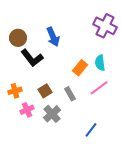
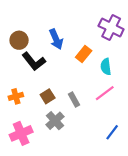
orange rectangle: (80, 68) -> (84, 54), moved
pink cross: (27, 110) -> (21, 133), moved, size x1.5
blue line: (91, 130) -> (112, 132), moved

